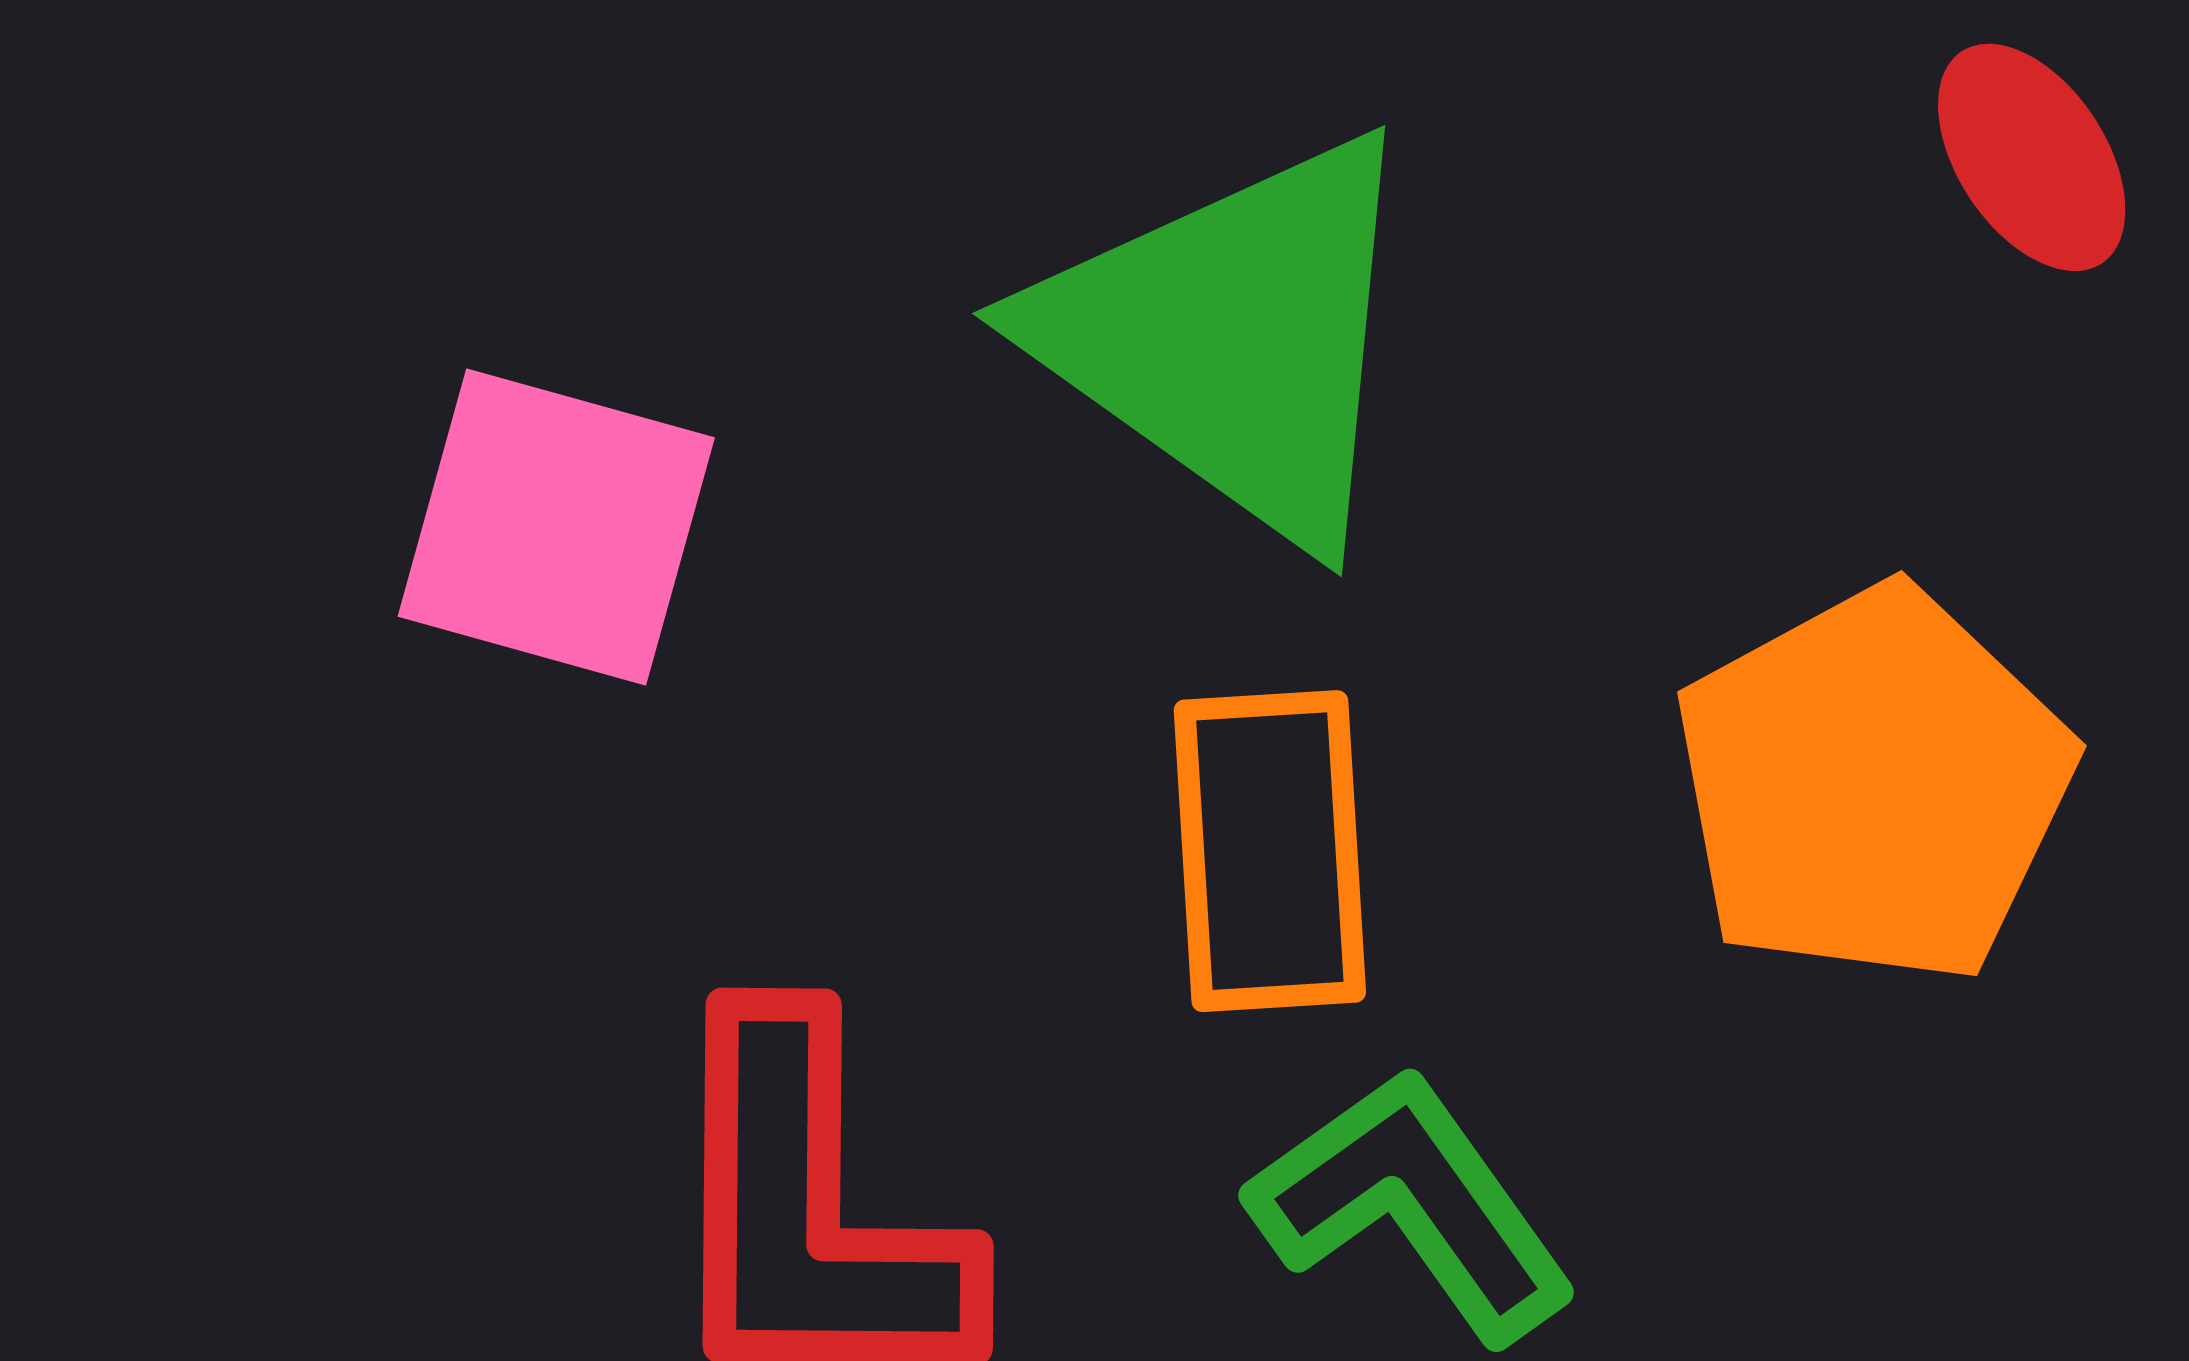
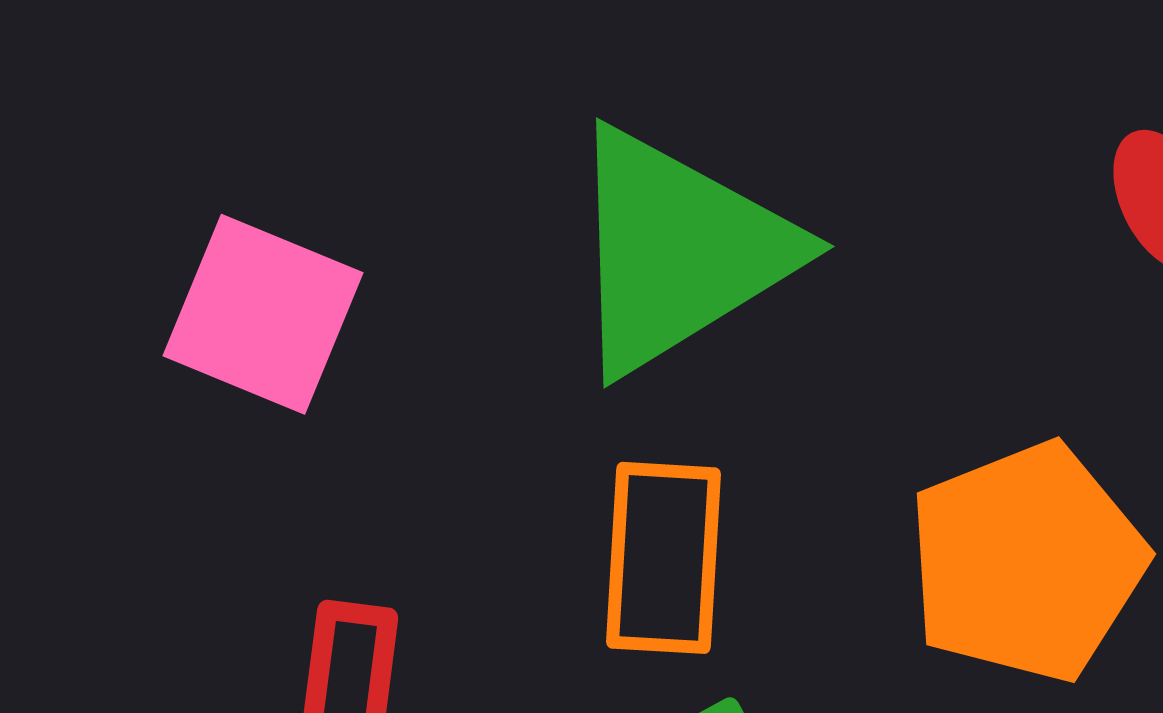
green triangle: (1233, 338) -> (678, 251), turned 46

